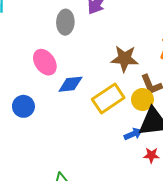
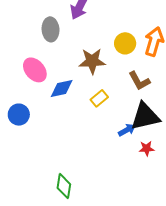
brown star: (125, 59) -> (92, 61), moved
yellow rectangle: (108, 99) -> (99, 98), size x0.6
yellow circle: (142, 99) -> (125, 43), moved

